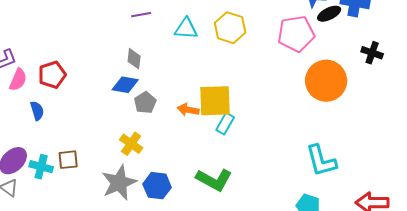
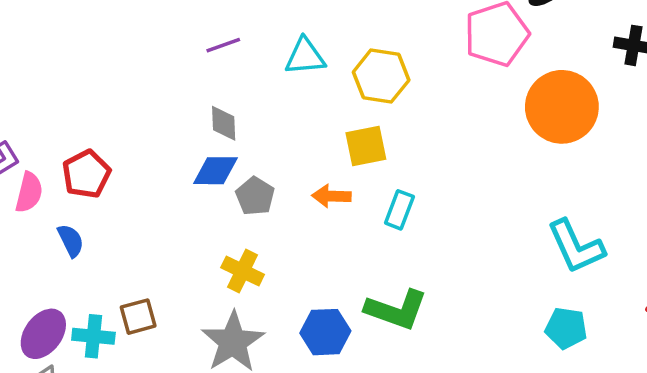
yellow hexagon: (230, 28) -> (381, 76), moved
yellow square: (215, 101) -> (366, 146), moved, size x0.7
blue hexagon: (157, 186) -> (325, 332), moved

